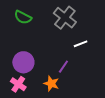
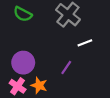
orange star: (51, 84) -> (39, 85), moved

